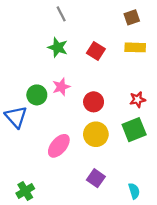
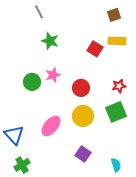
gray line: (61, 14) -> (39, 12), moved
red square: (96, 51) -> (95, 49), moved
blue triangle: (16, 117) -> (14, 135), moved

